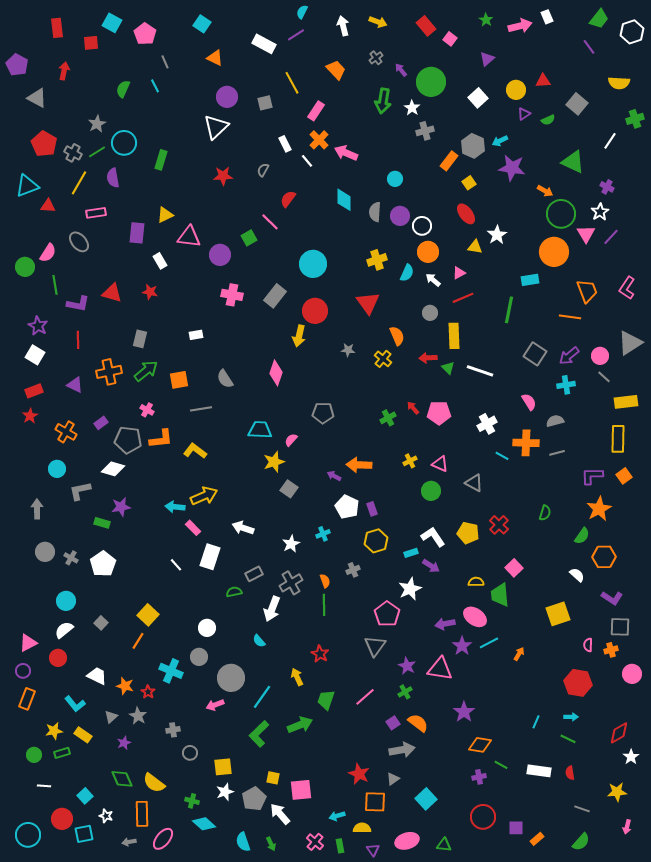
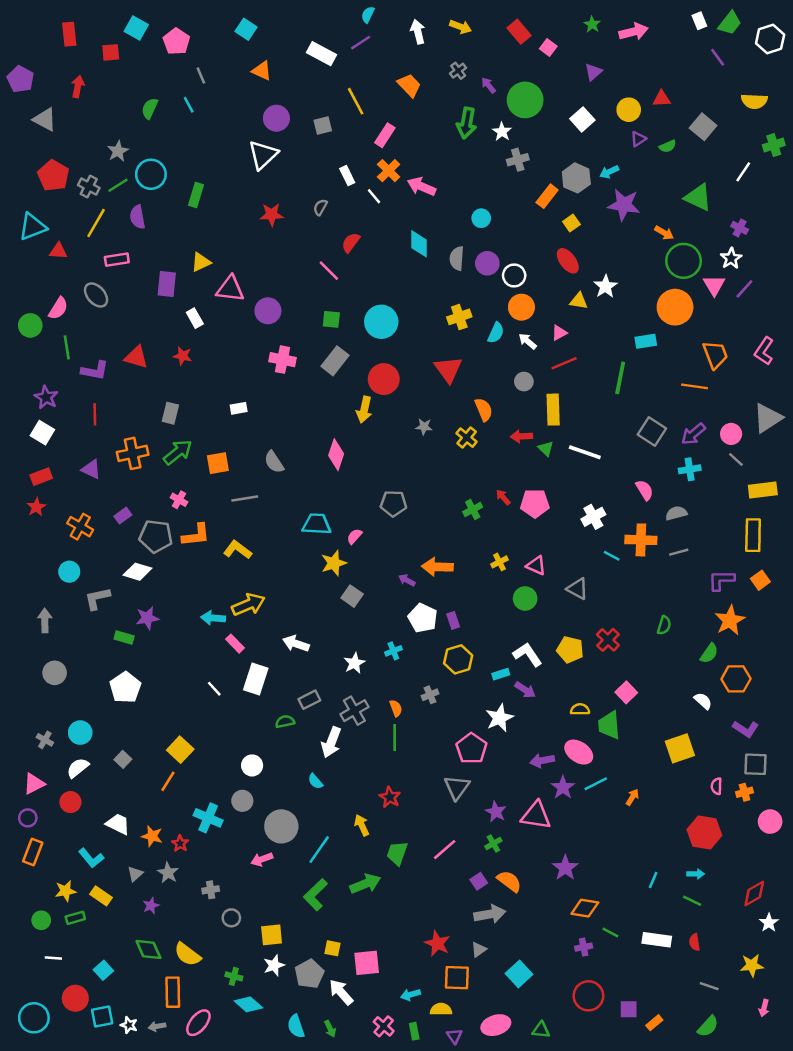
white rectangle: (547, 17) -> (699, 21), moved
green square: (249, 238) -> (331, 319), moved, turned 35
gray cross: (71, 558) -> (45, 740), moved
white star: (106, 816) -> (129, 1025), moved

